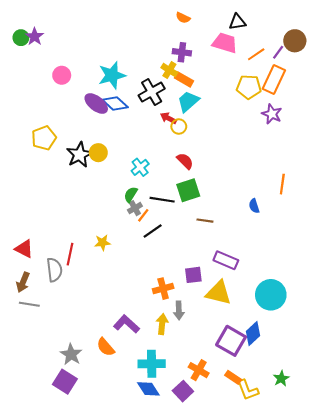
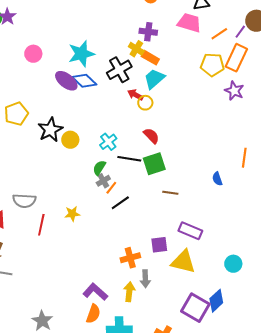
yellow circle: (98, 153) -> (70, 140), moved
black line: (162, 200) -> (129, 159), moved
gray semicircle: (54, 270) -> (24, 201), moved, turned 100
cyan circle: (271, 295) -> (233, 264), size x0.6
orange semicircle: (106, 347) -> (93, 314), moved, turned -120

